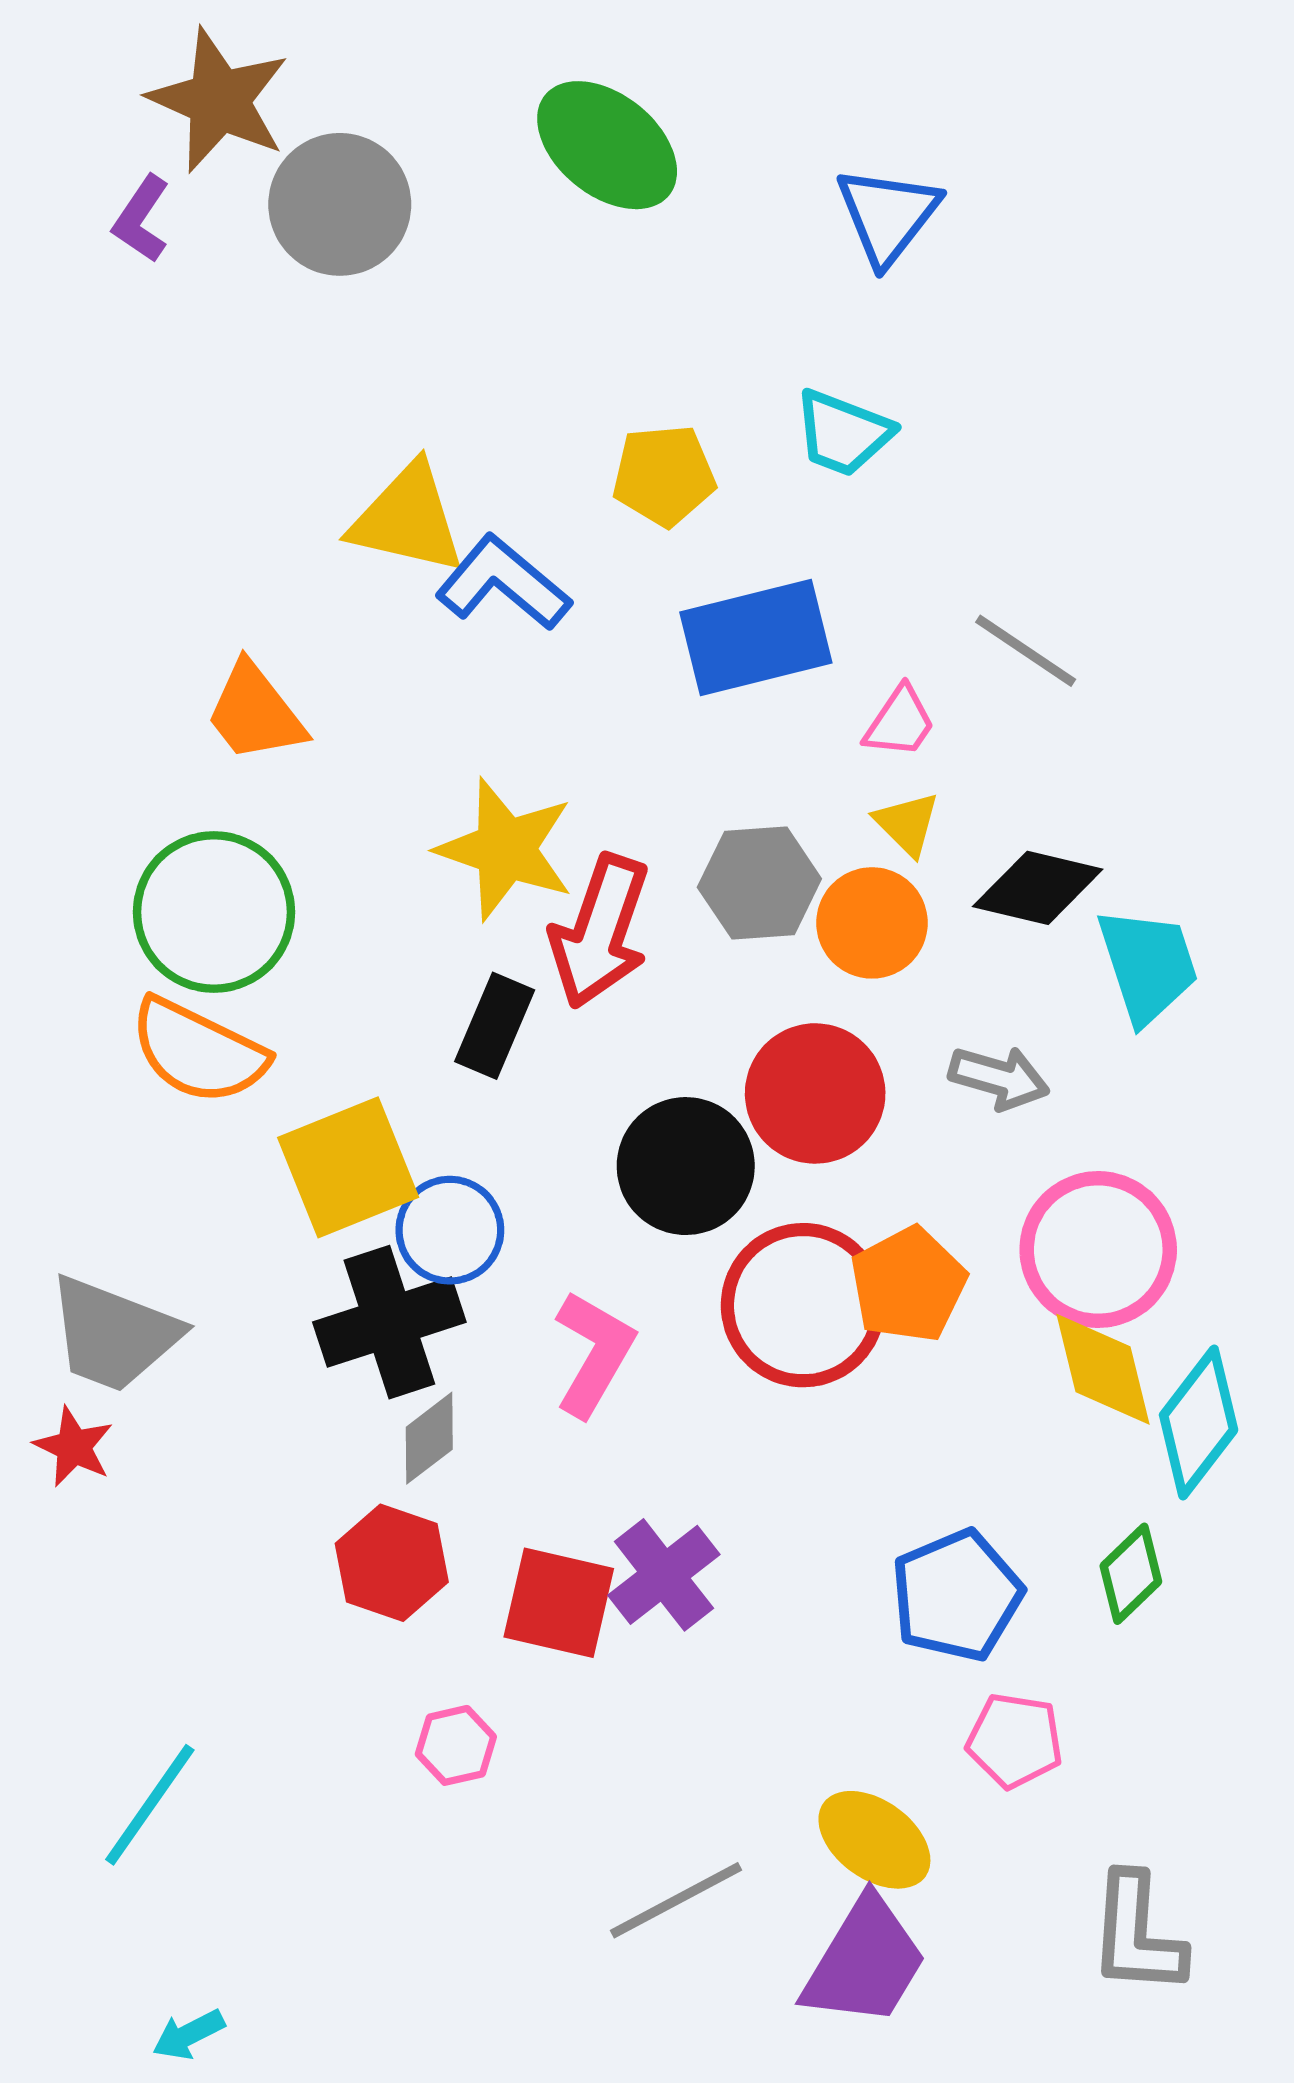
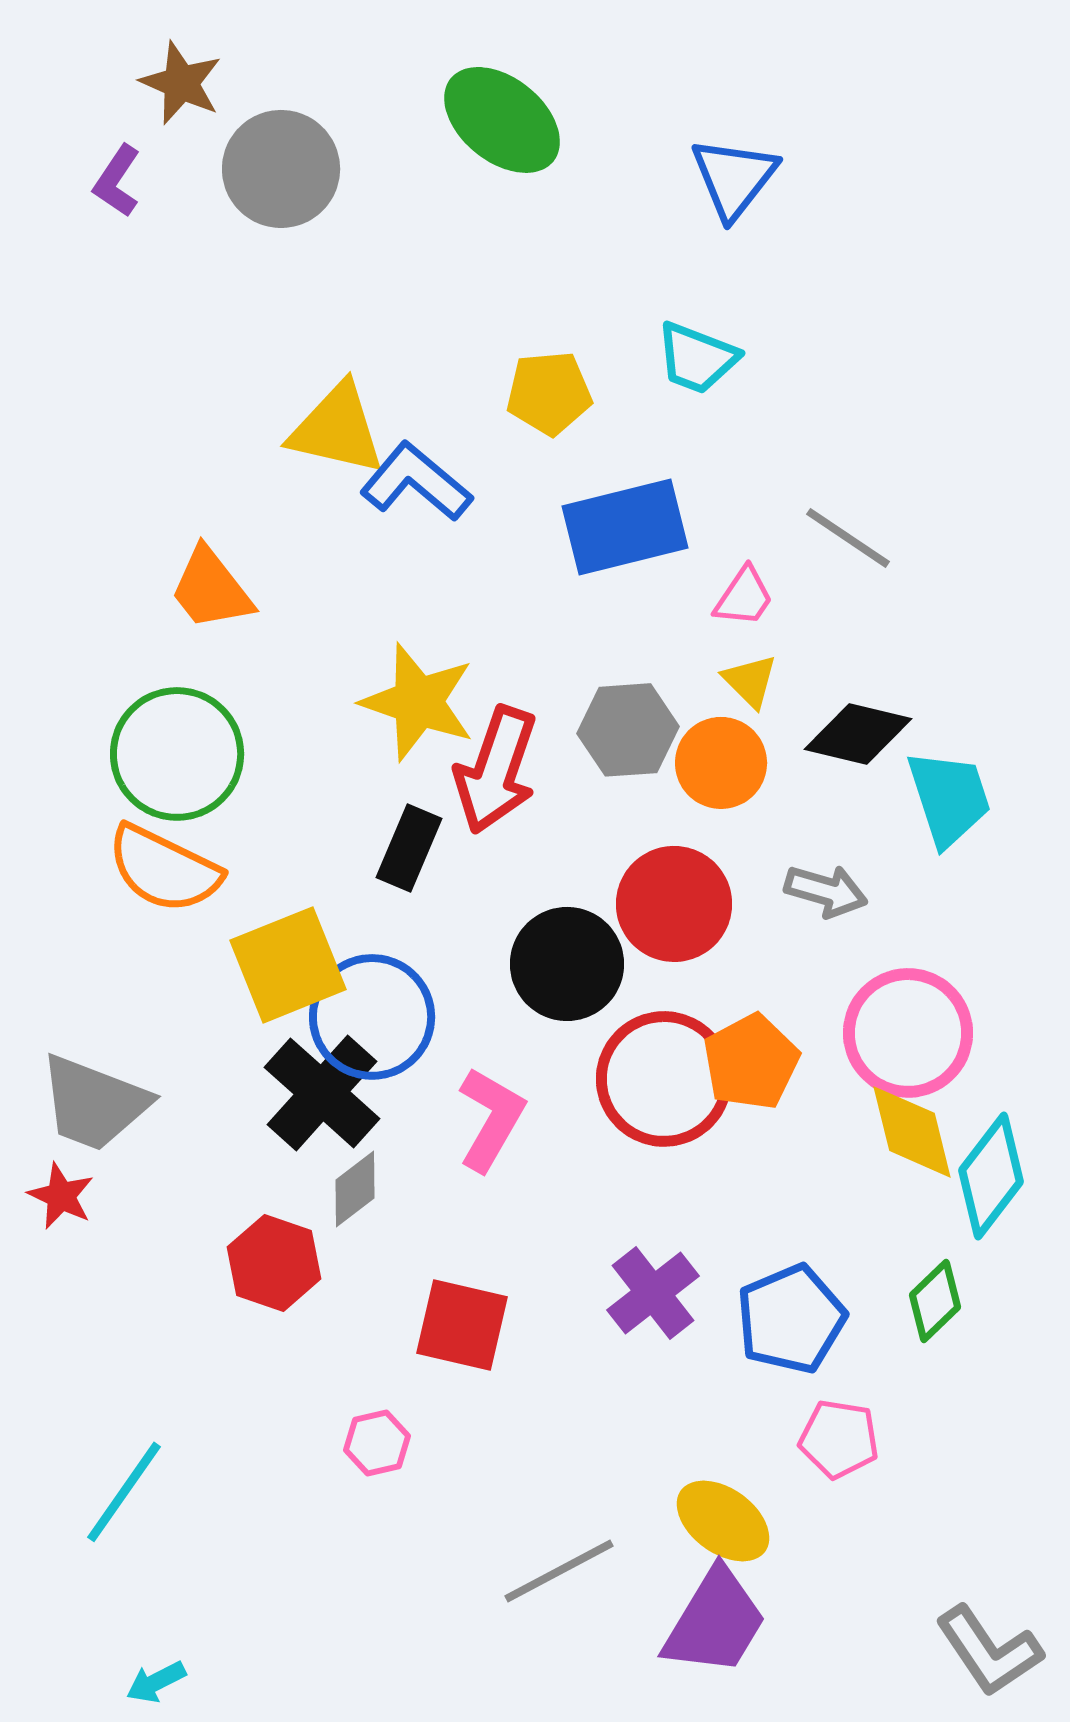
brown star: (219, 100) -> (181, 83), size x0.7
blue circle: (450, 1230) -> (372, 1017), size x1.4
black cross: (389, 1322) -> (322, 1093), turned -30
red hexagon: (392, 1563) -> (274, 1263), moved
purple cross: (664, 1575) -> (653, 1293), moved
gray L-shape: (1137, 1934) -> (989, 1651), moved, turned -38

